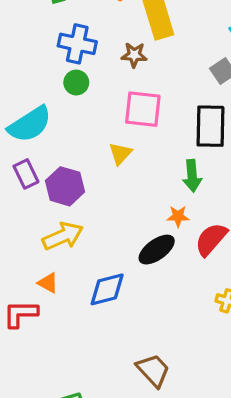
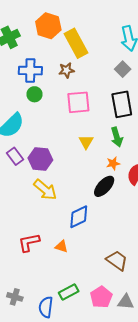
yellow triangle: (120, 154) -> (86, 142), moved
yellow arrow: (63, 236) -> (45, 190), turned 75
orange triangle: (48, 283) -> (61, 246), moved

